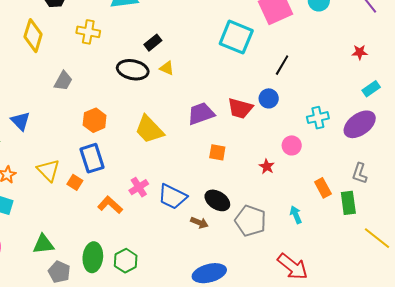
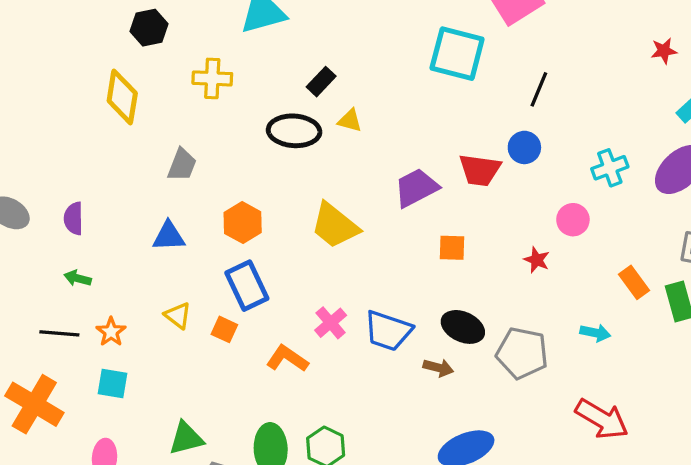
blue triangle: (20, 121) -> (169, 236), moved, turned -40
yellow triangle: (48, 170) -> (178, 315), size x0.7
cyan arrow: (296, 215) -> (595, 333), turned 132

